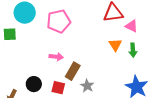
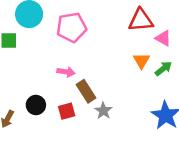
green arrow: (133, 50) -> (163, 69), turned -128
brown rectangle: (73, 71) -> (86, 91), turned -66
red square: (58, 88) -> (67, 111), turned -32

